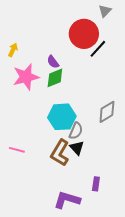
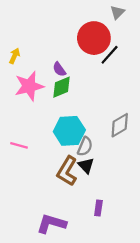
pink line: (17, 150) -> (19, 145), moved
purple rectangle: (96, 184) -> (98, 208), moved
purple L-shape: (67, 200) -> (51, 224), moved

